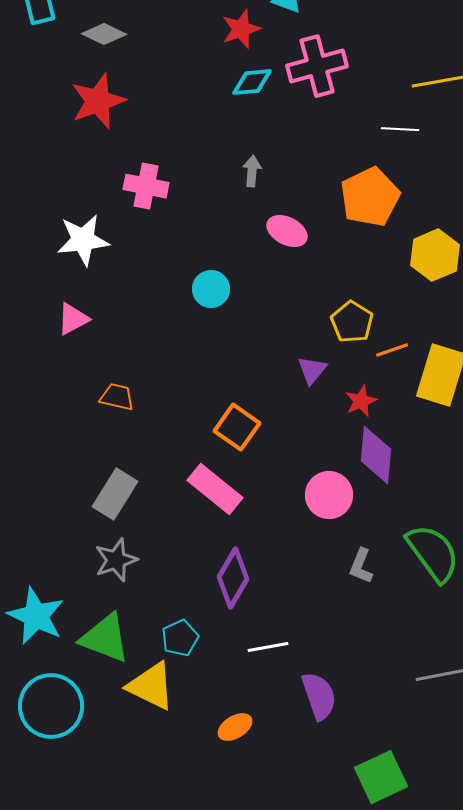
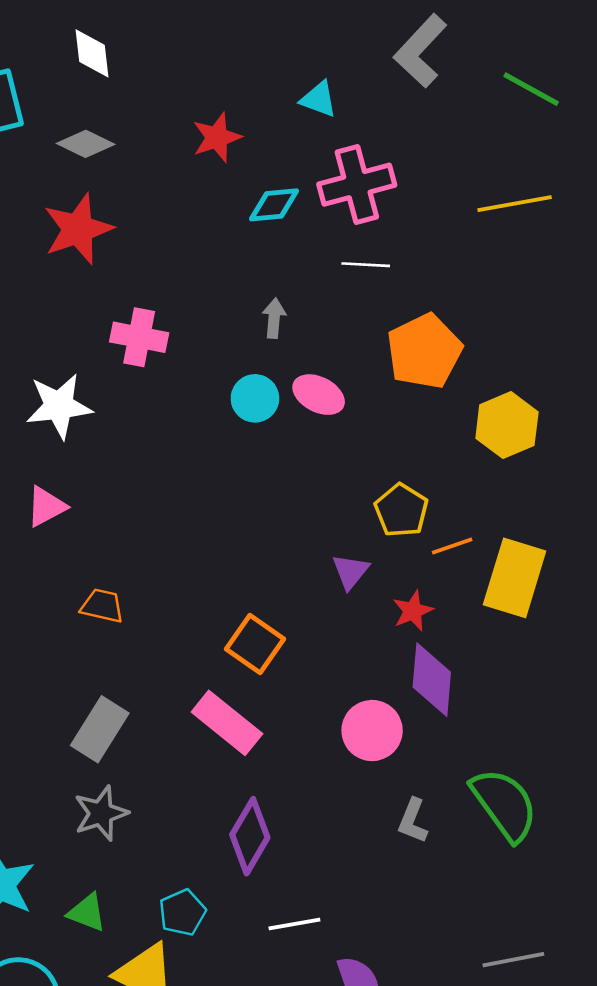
red star: (241, 29) -> (217, 137), moved
white line: (400, 129) -> (366, 265), moved
cyan circle: (211, 289) -> (255, 398), moved
green triangle: (105, 638) -> (87, 913), size x0.6

